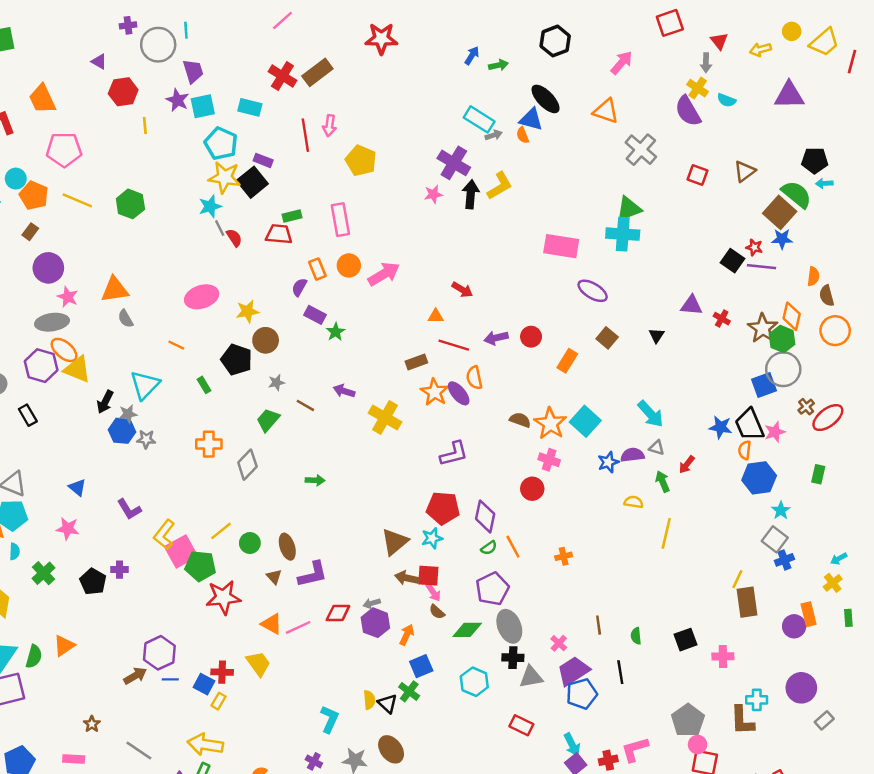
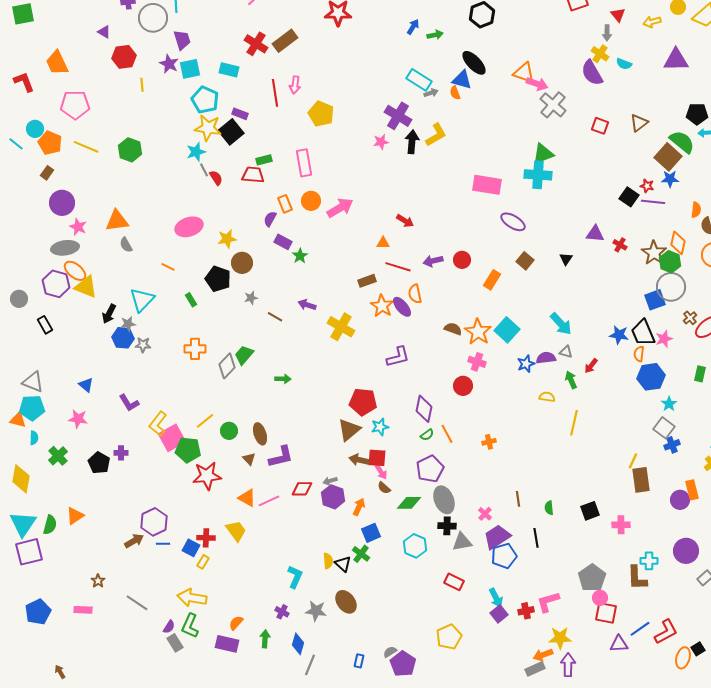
pink arrow: (622, 63) -> (537, 84), moved, turned 70
green trapezoid: (268, 420) -> (244, 355), moved
red pentagon: (443, 508) -> (363, 402), moved

